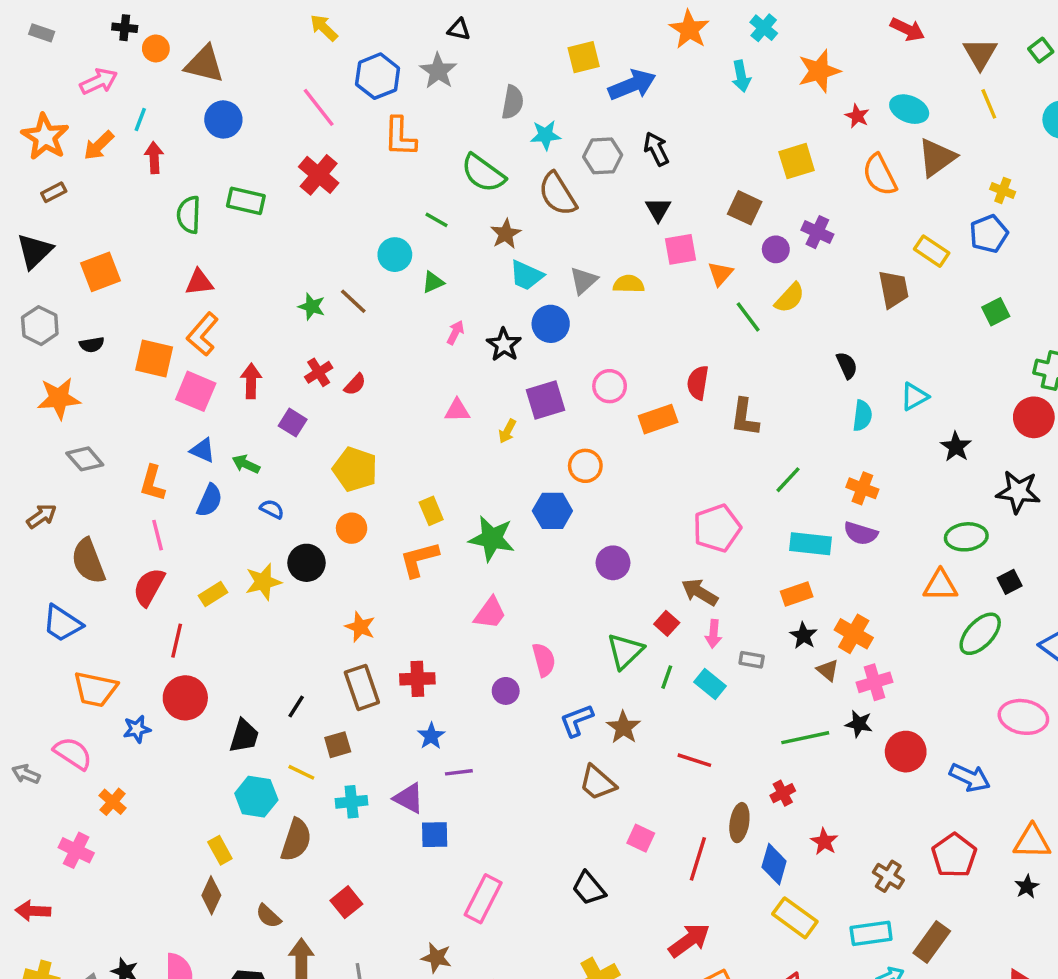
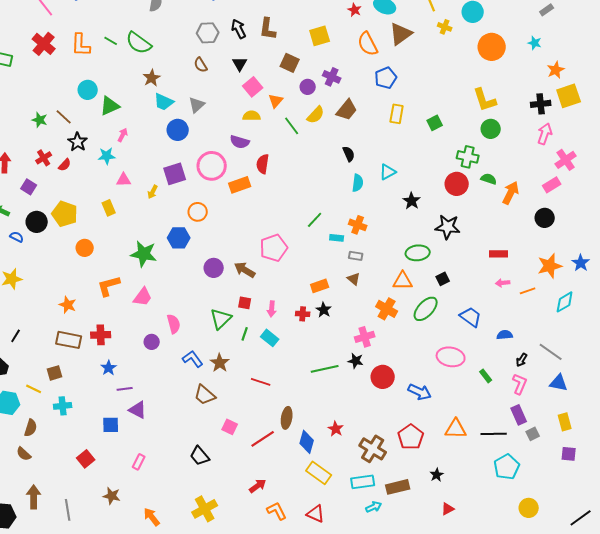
cyan star: (545, 135) -> (107, 156), moved
orange L-shape: (400, 137) -> (81, 45), moved
yellow cross: (1003, 190) -> (445, 27), moved
brown semicircle: (558, 194) -> (201, 65), moved, size x0.6
green line: (436, 220) -> (111, 41), moved
blue pentagon: (989, 234) -> (386, 78), moved
pink square: (681, 249) -> (253, 87), turned -30
yellow rectangle: (932, 251) -> (397, 114), moved, turned 66
green triangle: (433, 282) -> (110, 106), size x1.5
yellow semicircle: (629, 284) -> (252, 116), moved
brown trapezoid: (894, 289) -> (347, 110), moved, turned 50
black star: (504, 345) -> (78, 142), moved
pink circle: (610, 386) -> (212, 166), size x1.5
brown L-shape: (745, 417) -> (268, 29), moved
yellow rectangle: (431, 511) -> (109, 208), moved
orange circle: (352, 528) -> (85, 248), moved
purple semicircle: (861, 533) -> (240, 142), moved
cyan rectangle: (810, 544) -> (337, 238), moved, size x0.6
orange L-shape: (419, 559) -> (109, 286), moved
black circle: (307, 563) -> (37, 222), moved
brown arrow: (700, 592) -> (245, 270), moved
red square: (667, 623) -> (245, 303), turned -32
orange cross: (854, 634) -> (387, 309), moved
gray rectangle: (752, 660) -> (356, 256), moved
brown triangle: (828, 670) -> (354, 279), moved
brown rectangle: (362, 687) -> (69, 340), turned -60
black line: (296, 707) -> (16, 336), moved
blue L-shape: (577, 720) -> (193, 359), turned 75
red cross: (783, 793) -> (303, 314), moved, turned 32
purple triangle: (409, 798) -> (138, 410), moved
brown semicircle: (296, 840) -> (31, 428), size x0.7
red line: (698, 859) -> (263, 439), turned 40
brown cross: (888, 876) -> (373, 449), size x1.5
black star: (1027, 887) -> (437, 475), moved
pink rectangle: (483, 899) -> (139, 462), size x0.6
red square: (346, 902) -> (86, 459), moved
brown semicircle: (268, 916) -> (24, 454), moved
red arrow: (689, 940) -> (258, 486), size x0.7
brown rectangle: (932, 942) -> (398, 487), turned 40

